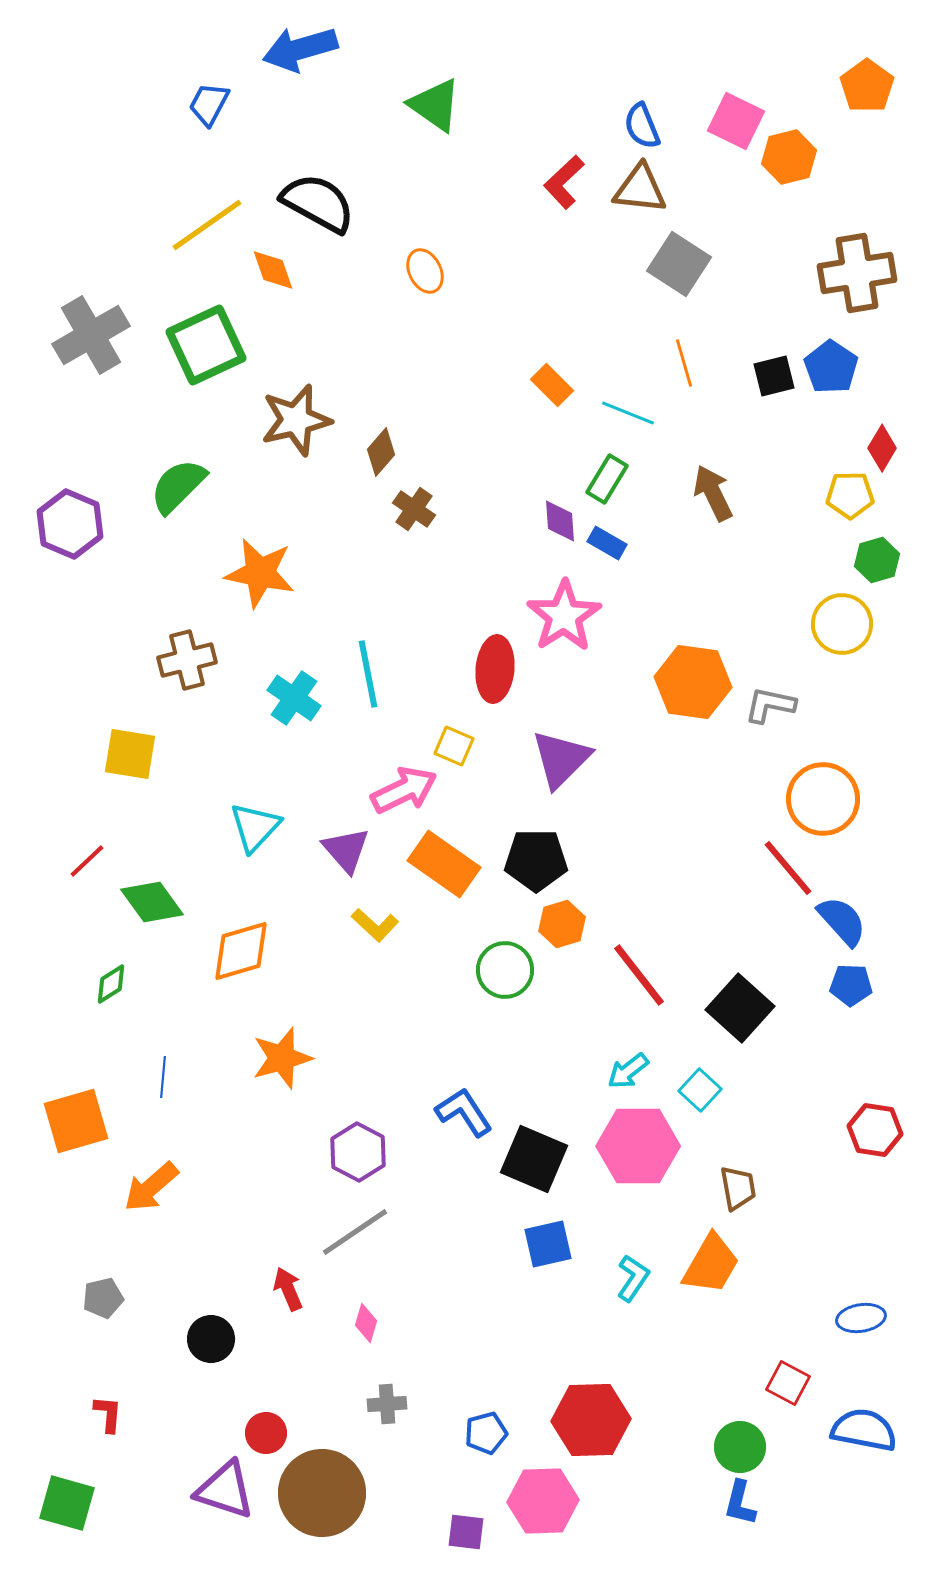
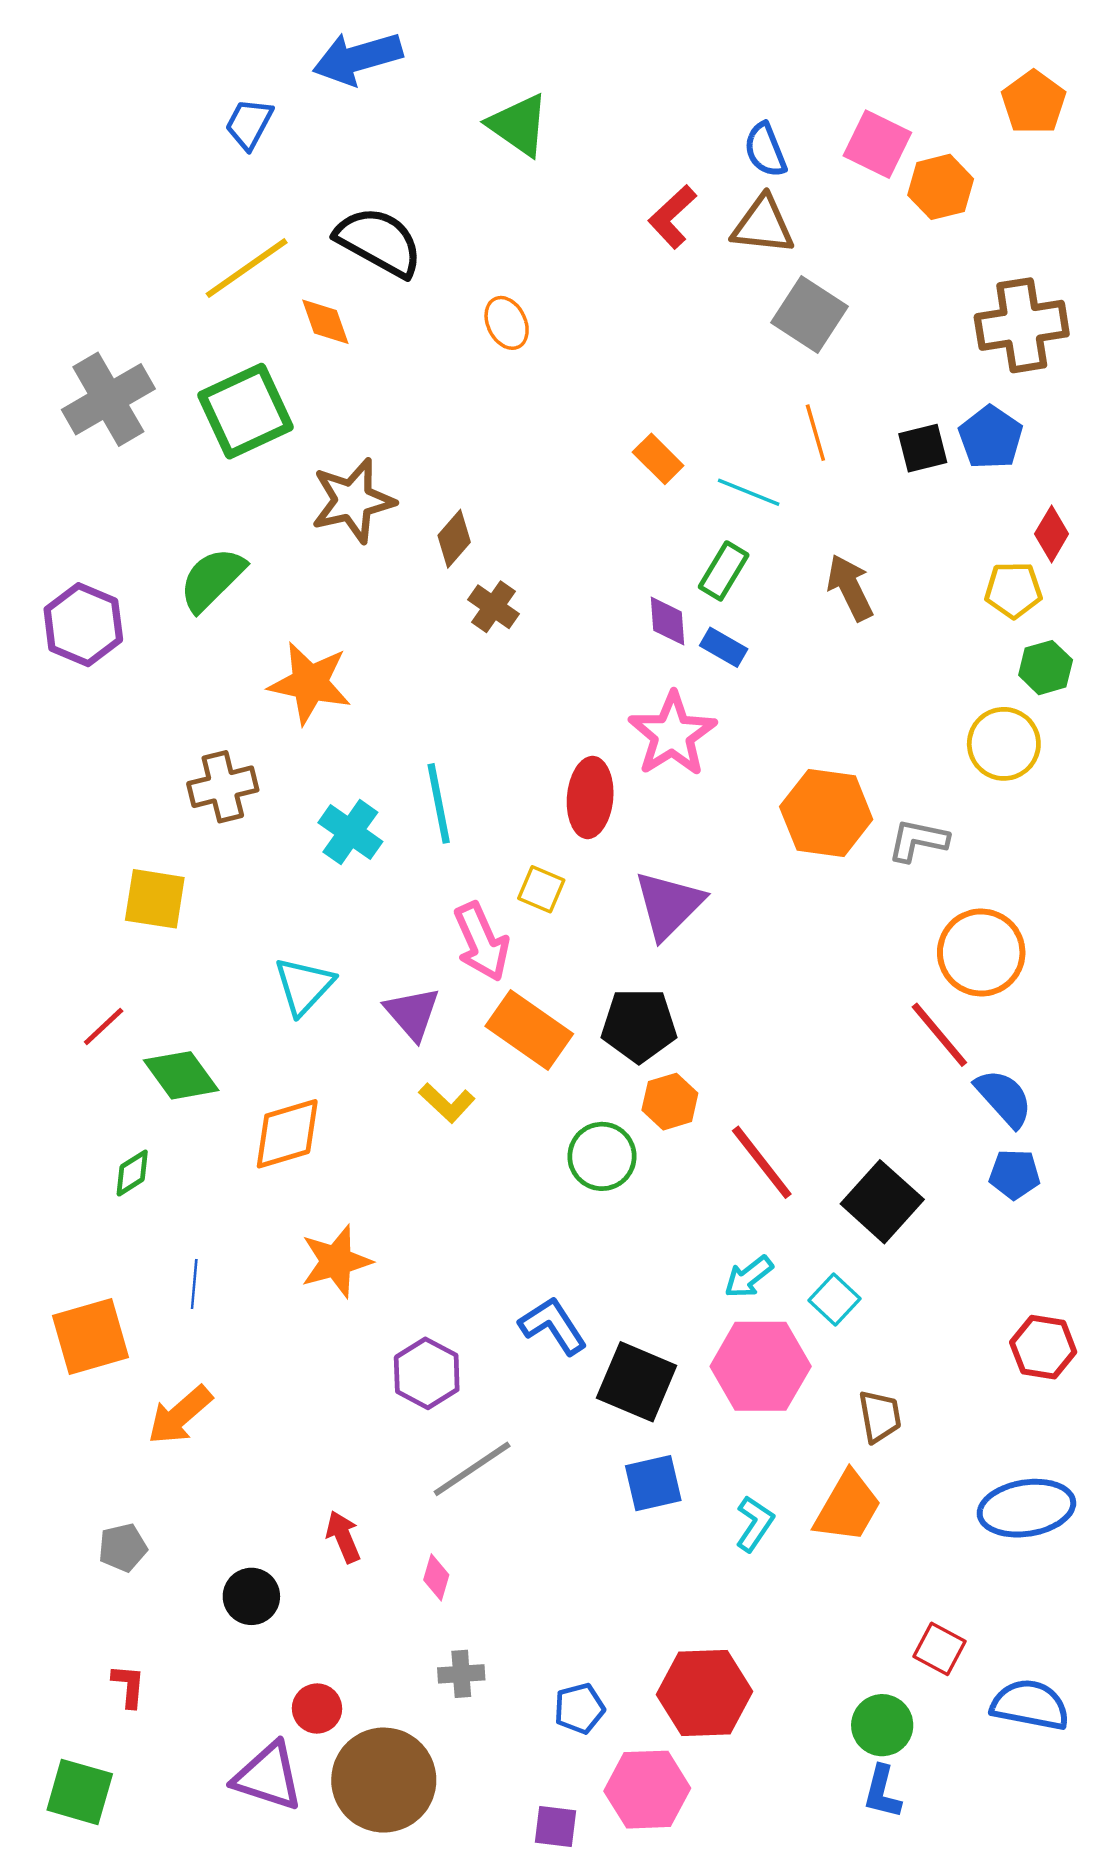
pink arrow: (404, 790) -> (482, 942), turned 92
gray line: (355, 1232) -> (472, 1469), moved
blue ellipse: (861, 1318) -> (1026, 1508), moved, size x1.6

